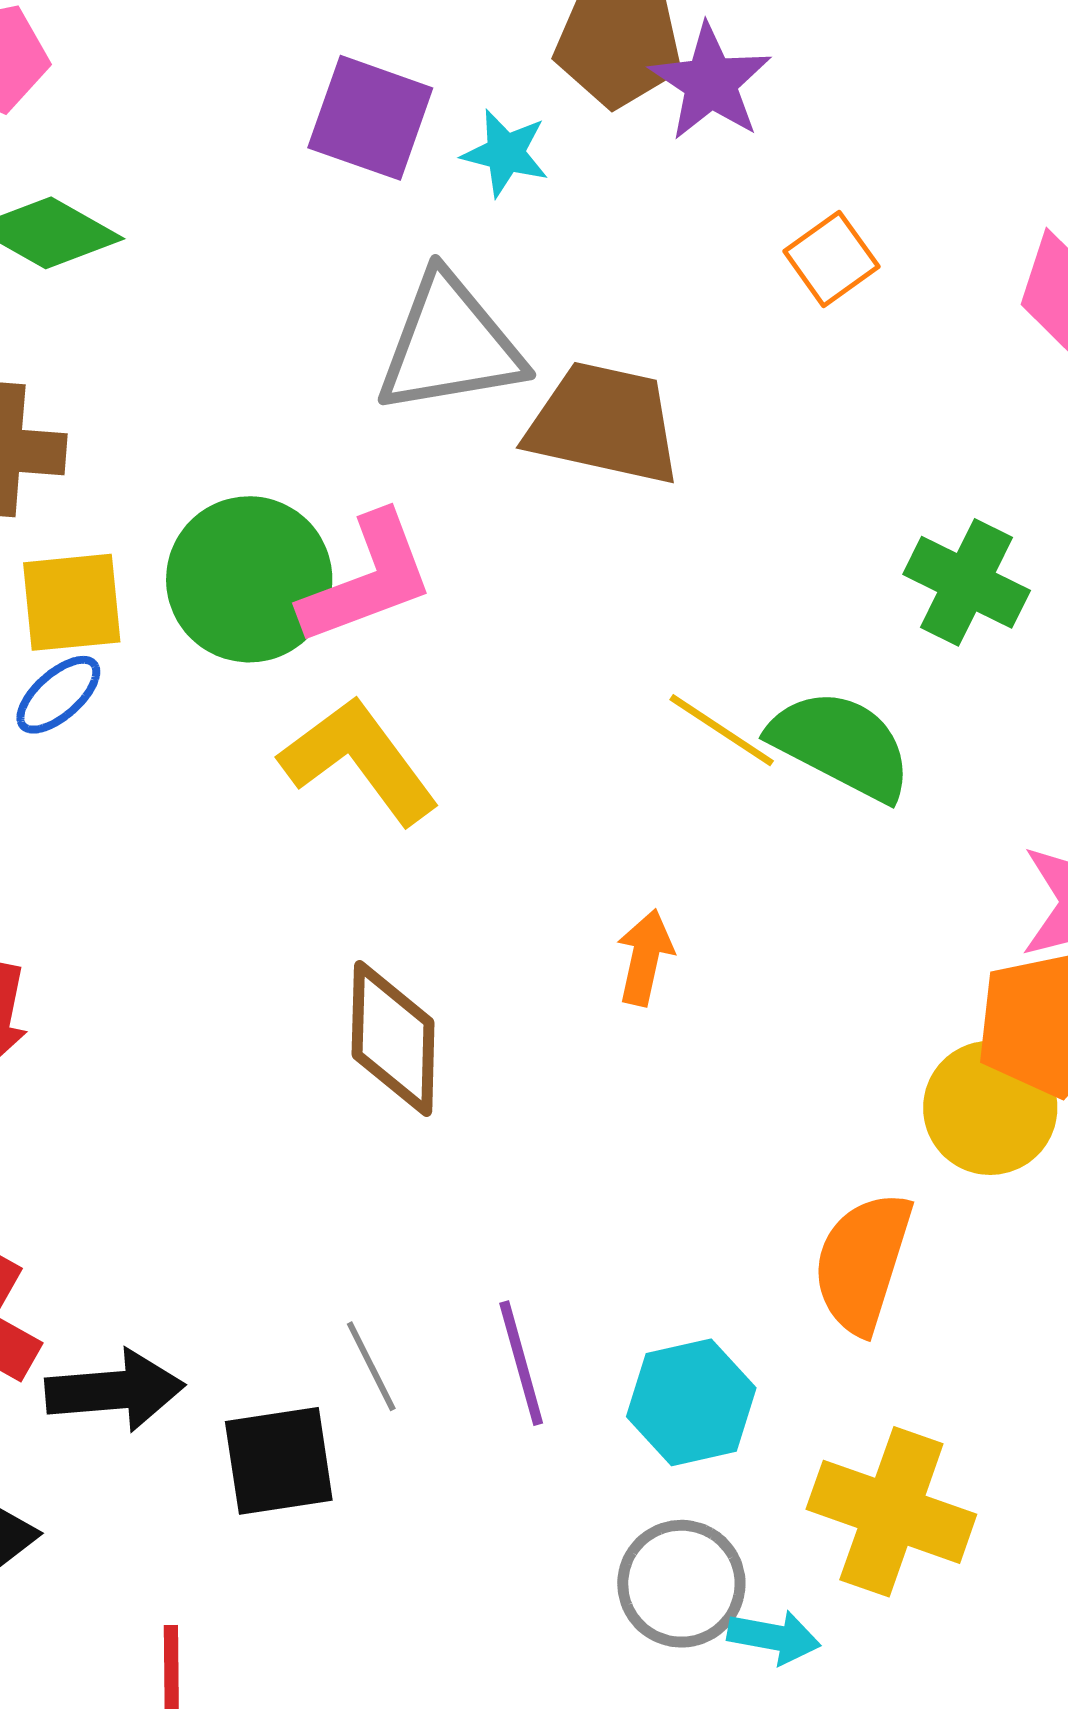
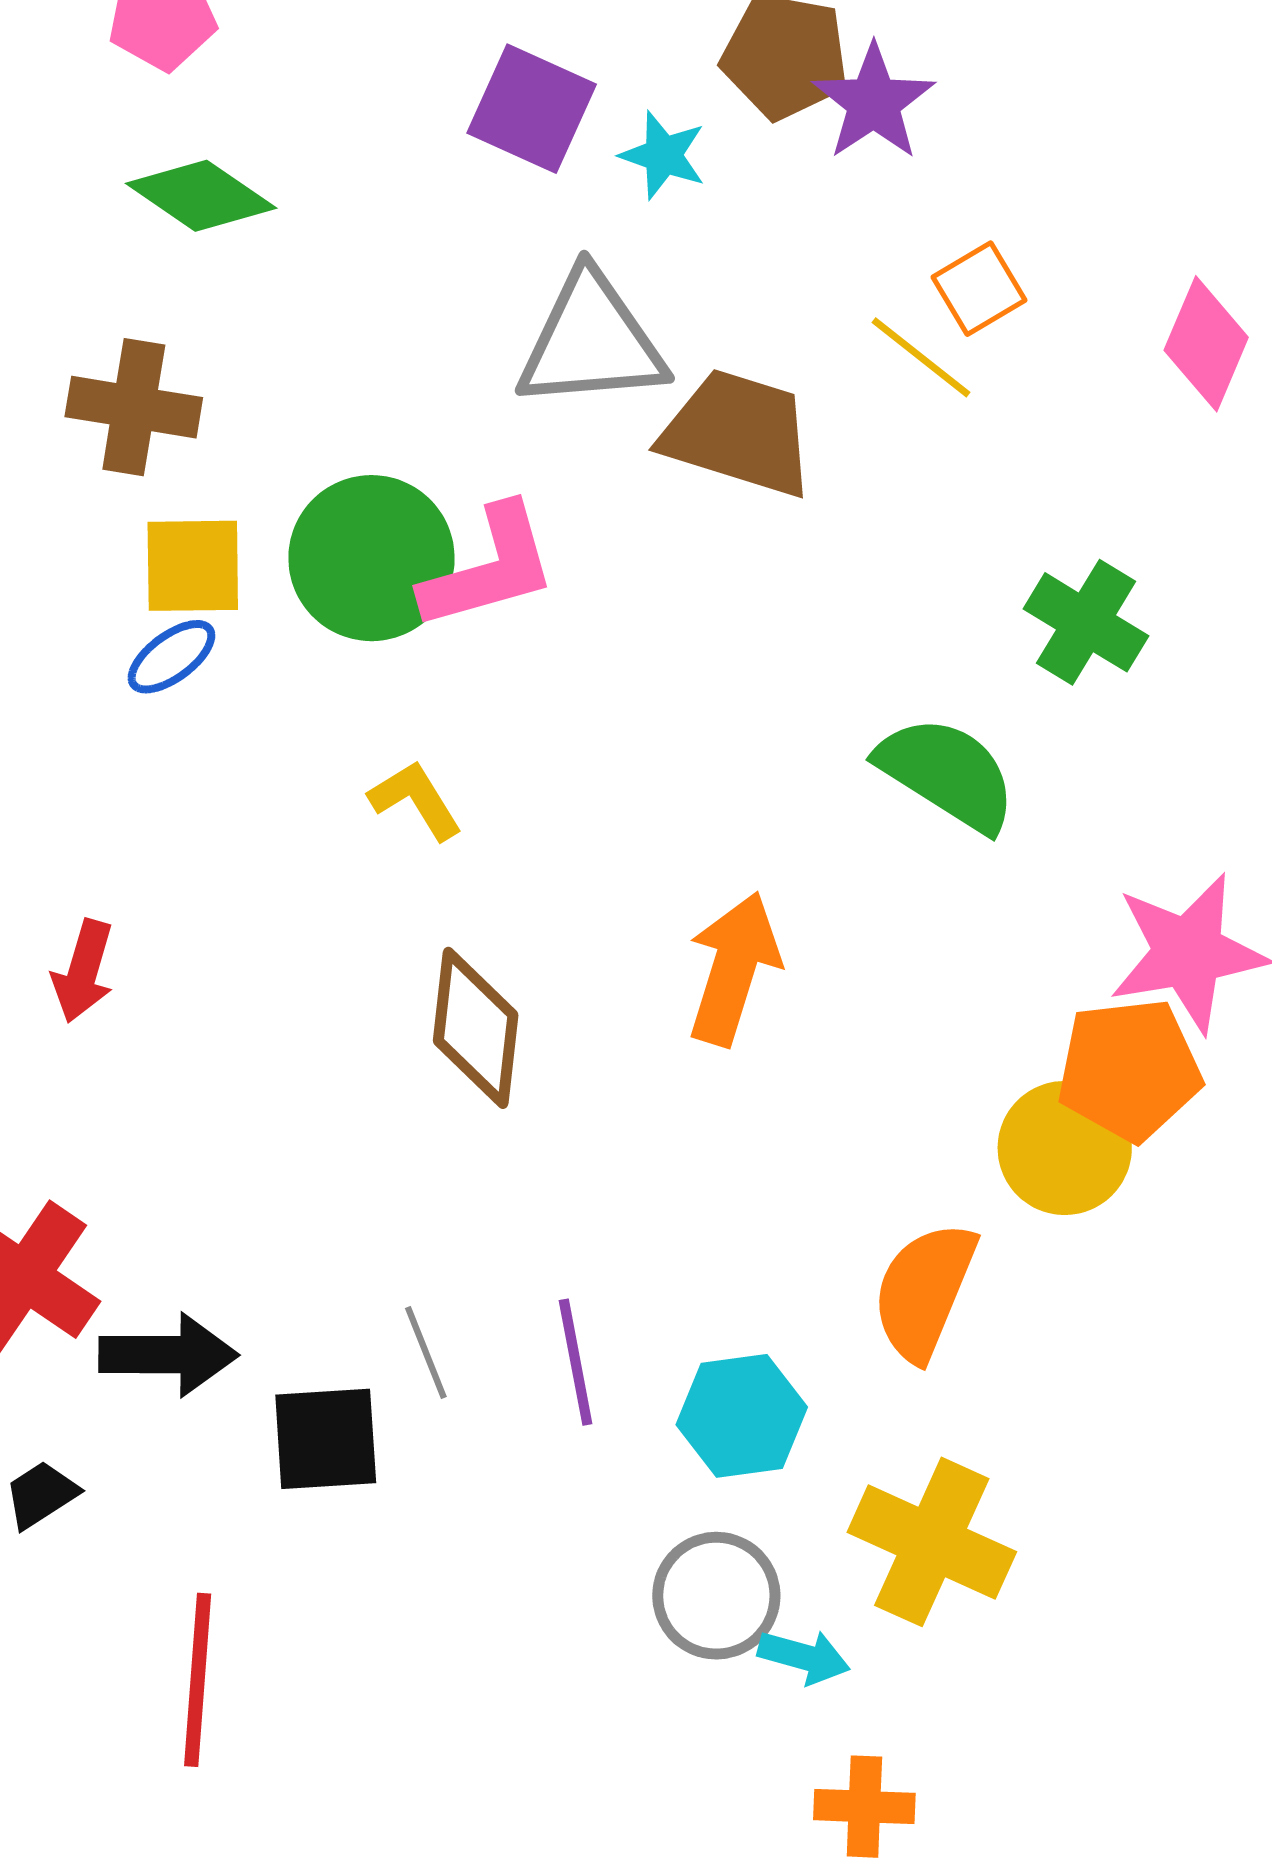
yellow line: (722, 730) -> (921, 357), moved
yellow L-shape: (359, 760) -> (416, 800), moved, size x0.6
orange arrow: (645, 957) -> (733, 969), size x1.6

